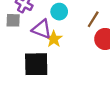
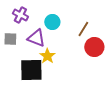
gray square: (13, 20) -> (10, 39), moved
yellow star: (54, 39) -> (47, 56), moved

